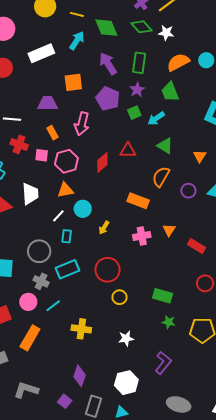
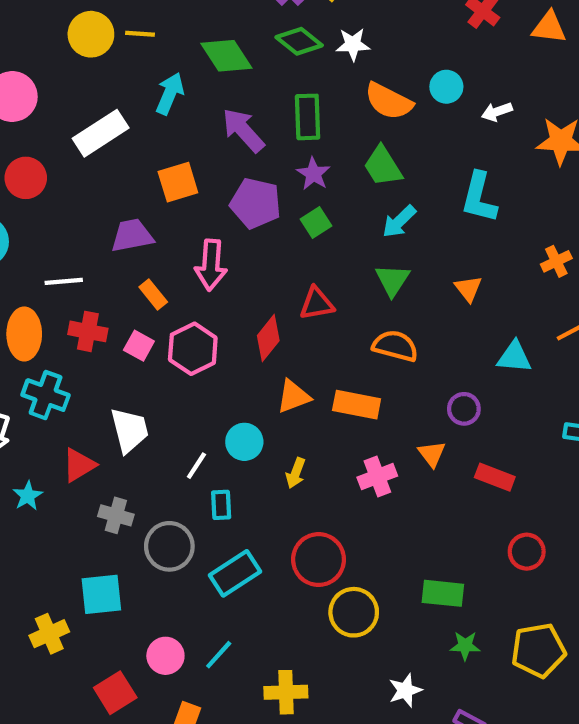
yellow line: (77, 14) -> (140, 34), moved
orange semicircle: (178, 62) -> (389, 101), turned -115
cyan arrow: (156, 118) -> (399, 221), moved
green triangle: (165, 146) -> (392, 280), turned 42
pink square: (42, 155) -> (139, 346), turned 32
orange semicircle: (161, 177) -> (395, 346), turned 85
orange triangle: (65, 190) -> (293, 396), moved
purple circle: (188, 191) -> (464, 409), moved
gray cross: (41, 281) -> (116, 515), moved
yellow circle: (120, 297) -> (354, 612), size x1.5
white star: (126, 338) -> (405, 690), moved

